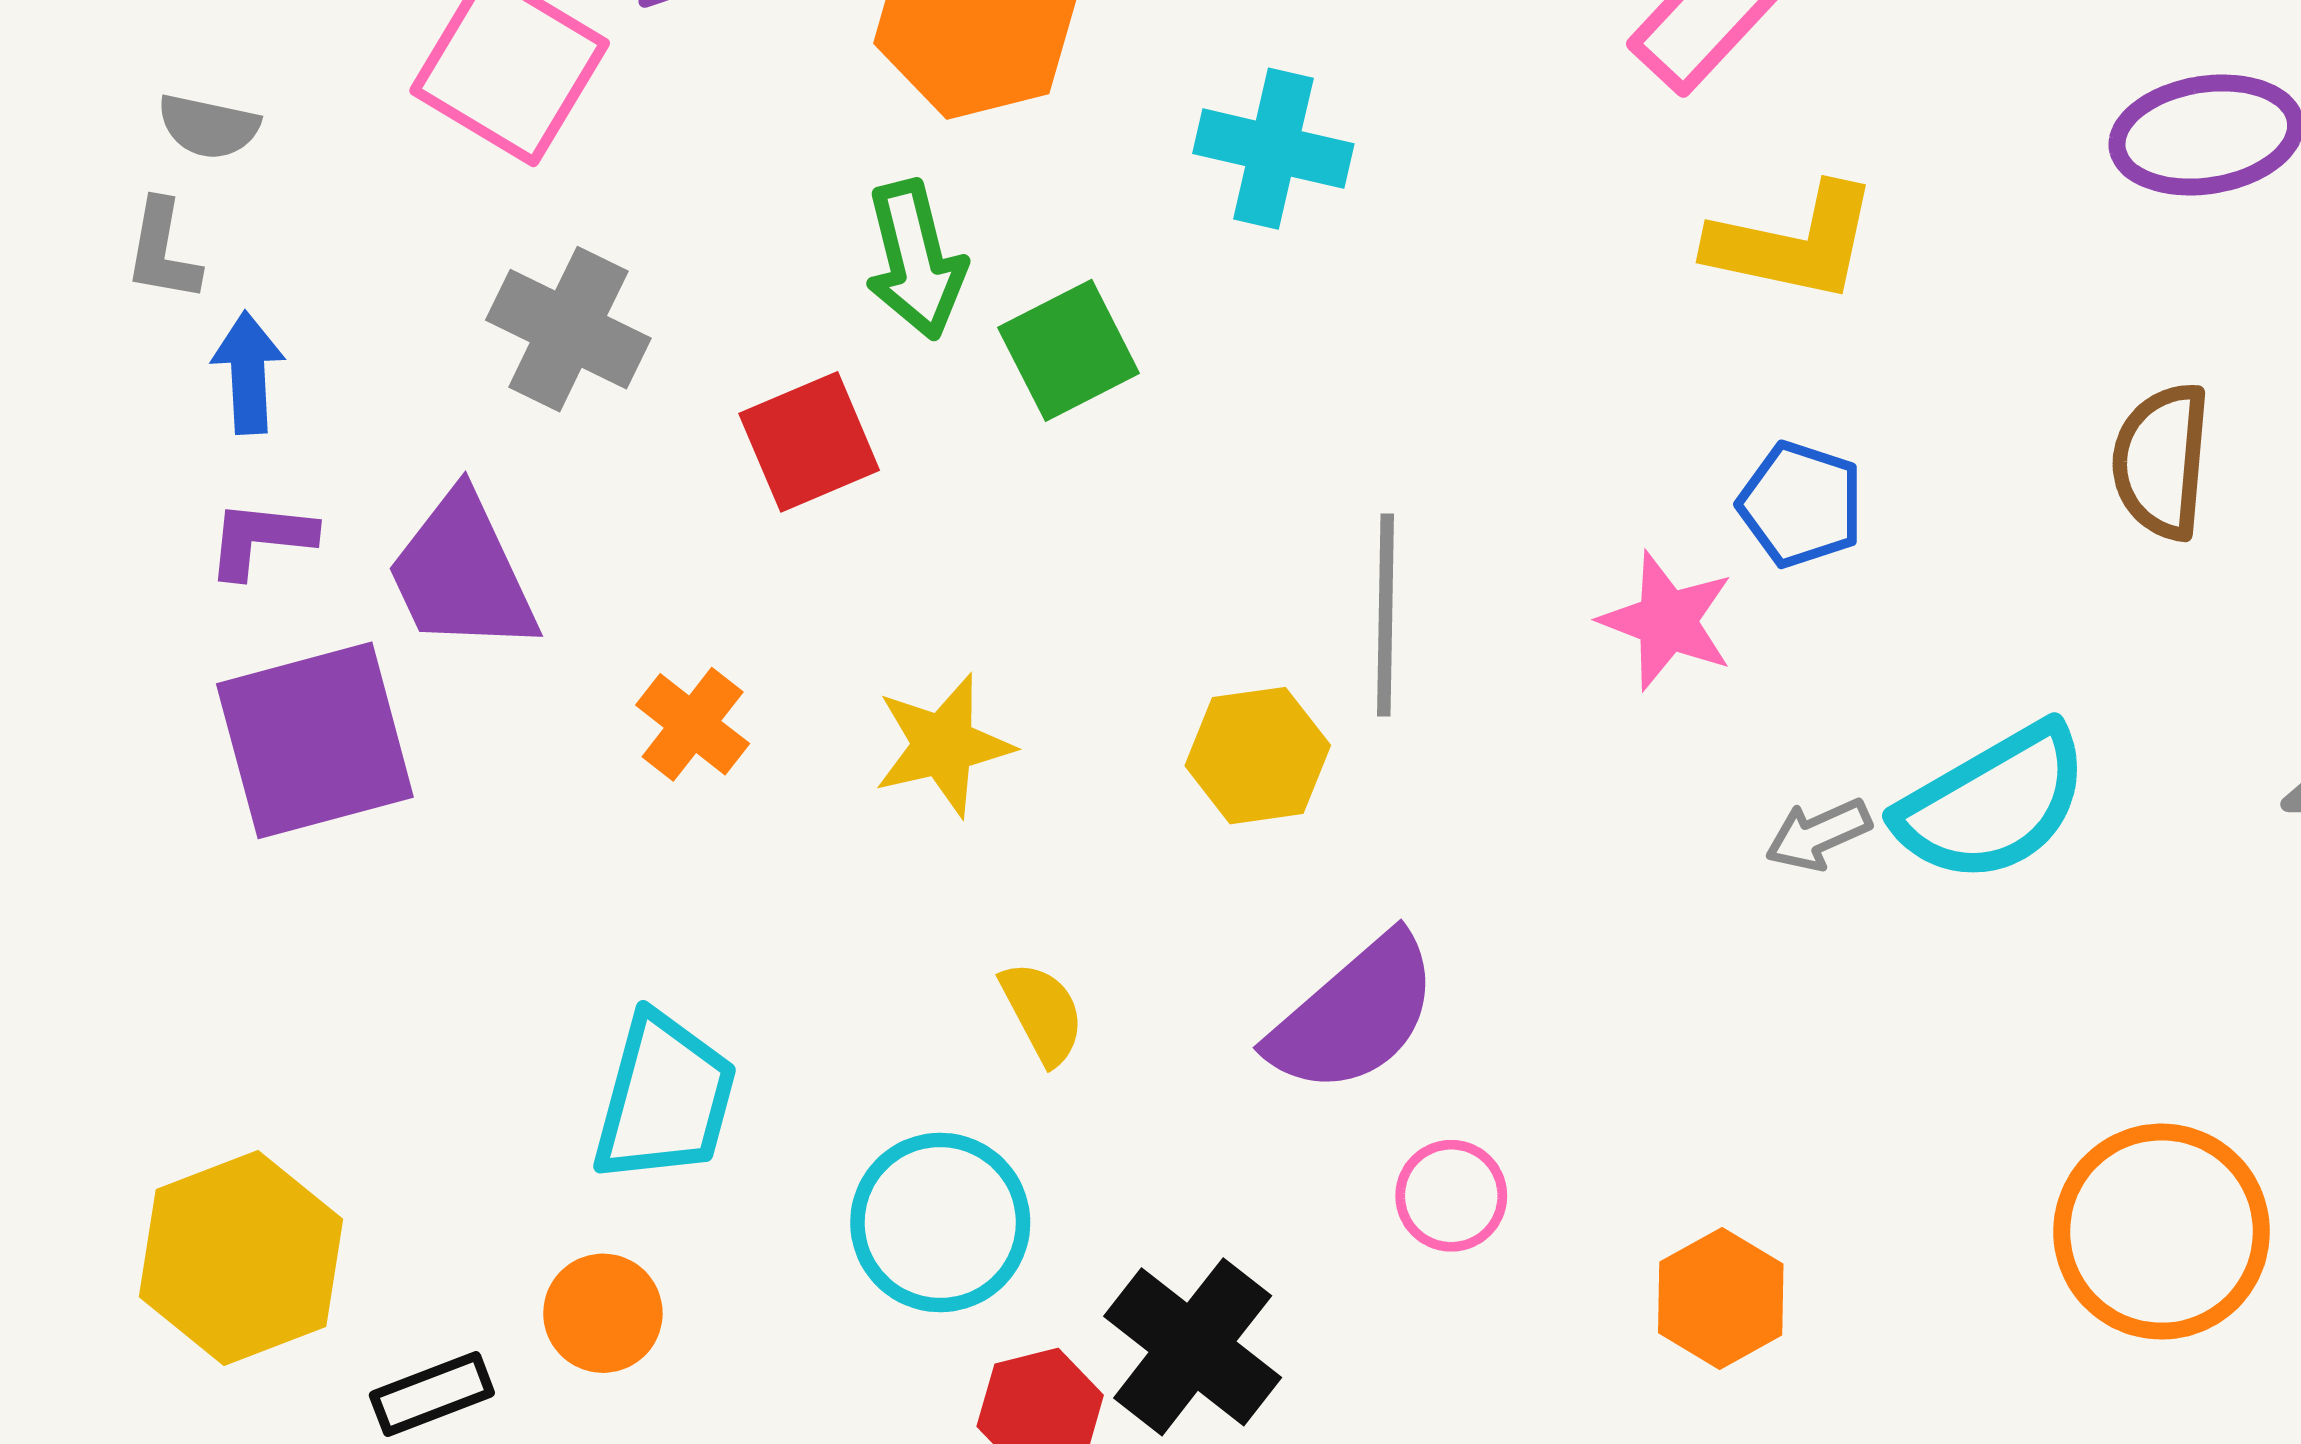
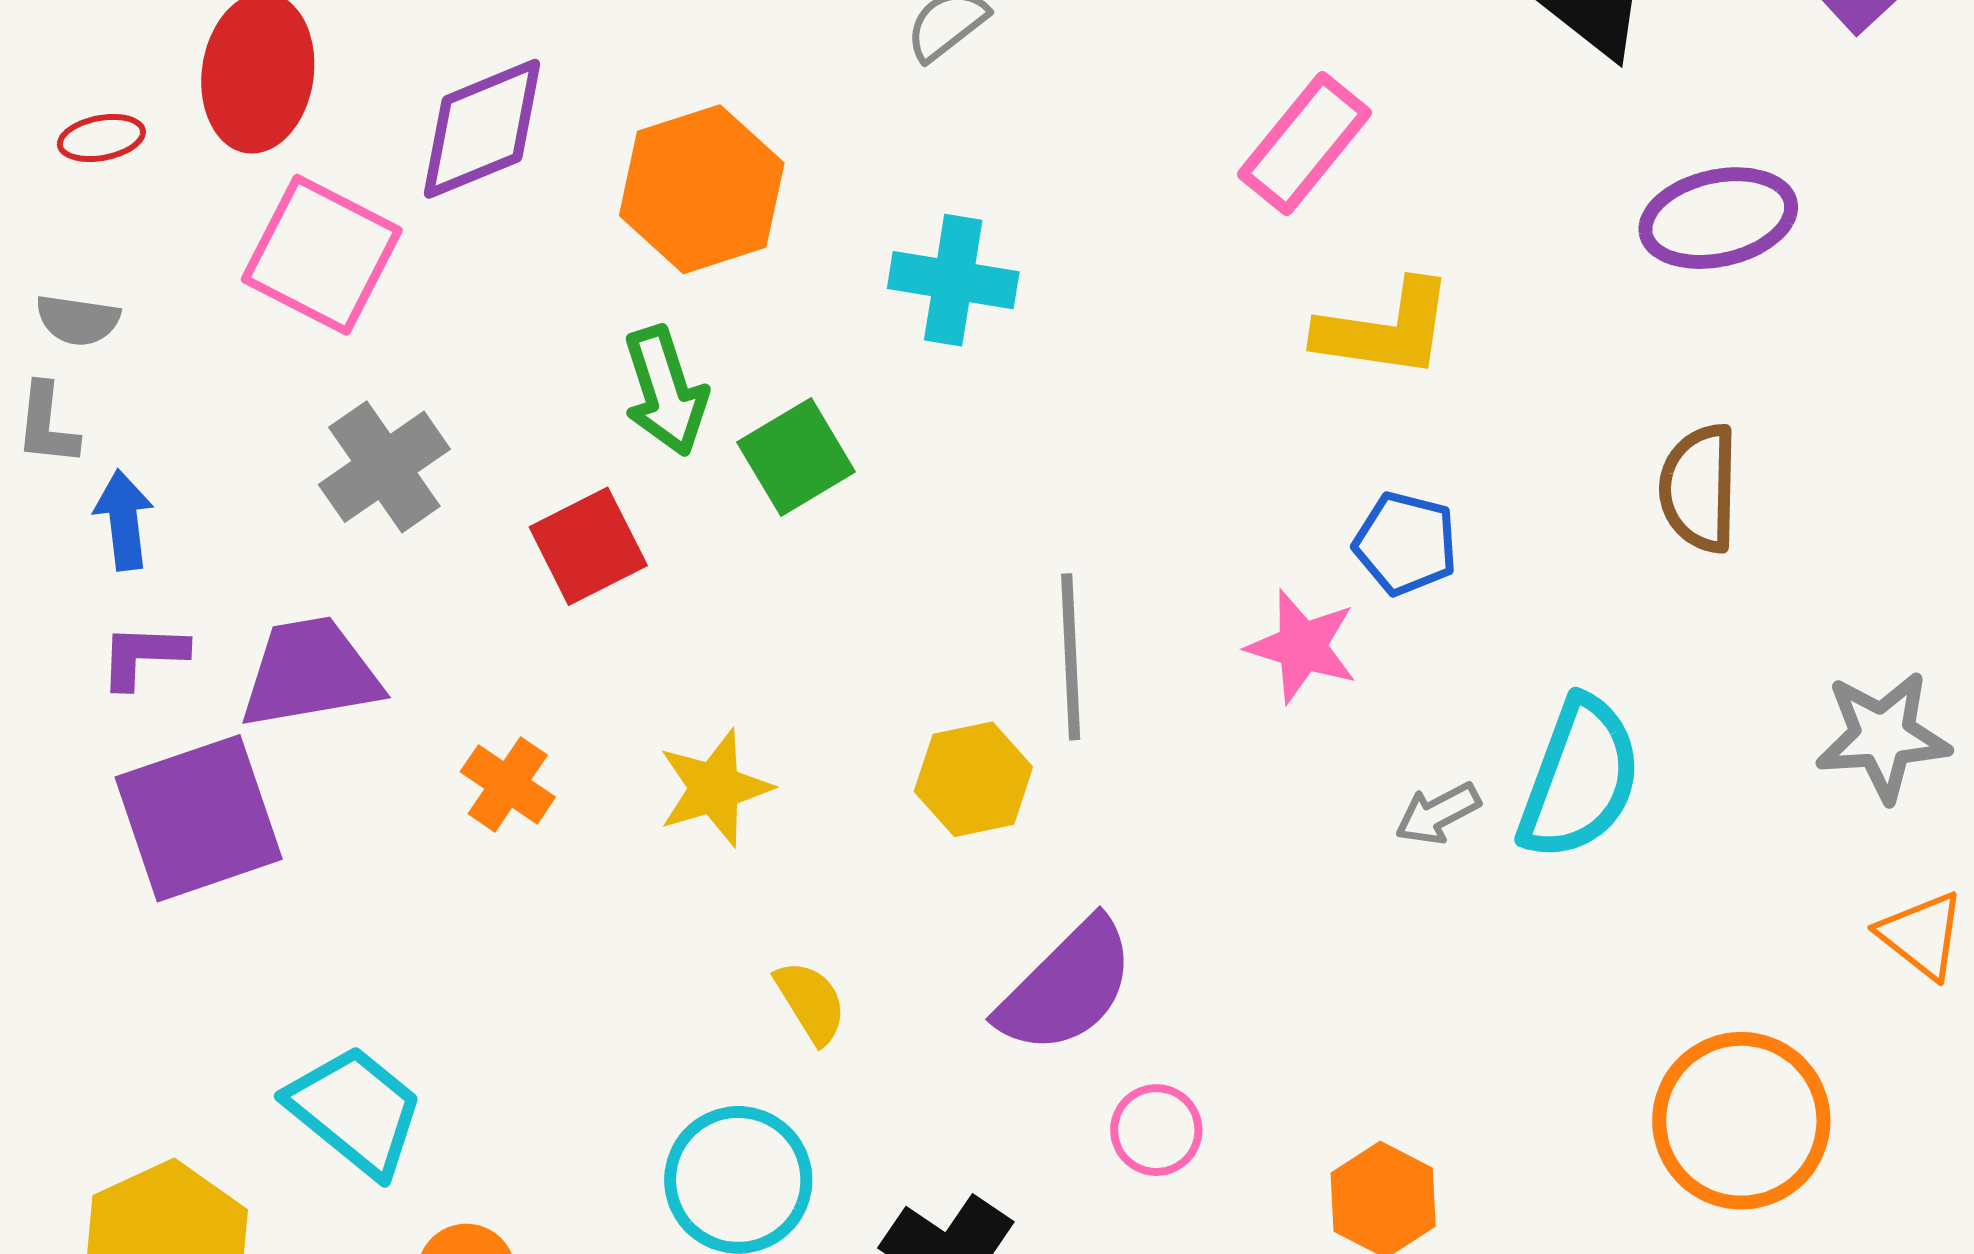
gray cross: (568, 329) -> (384, 467), turned 33
purple trapezoid: (462, 573) -> (310, 673), turned 109
cyan semicircle: (1993, 803) -> (1580, 778), turned -36
cyan trapezoid: (665, 1098) -> (355, 1111), moved, turned -62

